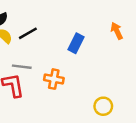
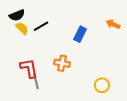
orange arrow: (117, 31) -> (113, 24), turned -40
gray line: (22, 67) -> (36, 81), moved, turned 70

